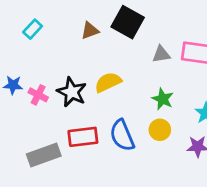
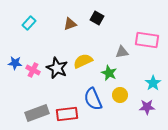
black square: (128, 22) -> (97, 18), size x0.6
gray triangle: (161, 54) -> (122, 52), moved
green star: (163, 99) -> (109, 73), moved
red rectangle: (83, 137) -> (67, 114), moved

